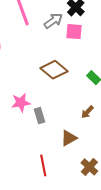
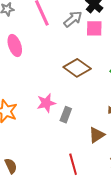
gray rectangle: (40, 116) -> (66, 115), turned 42

